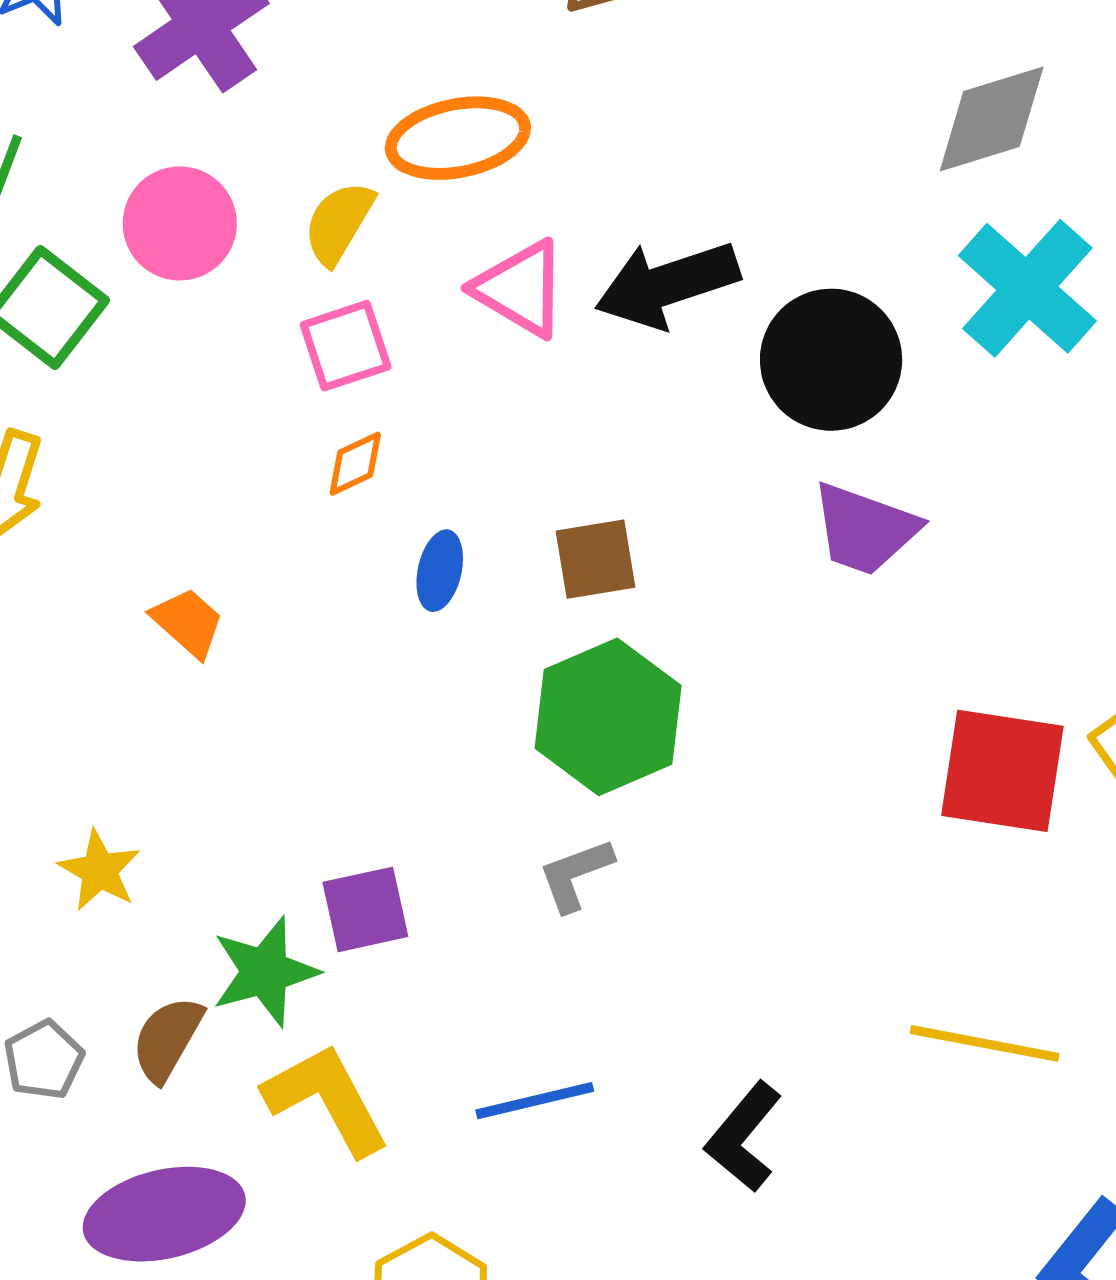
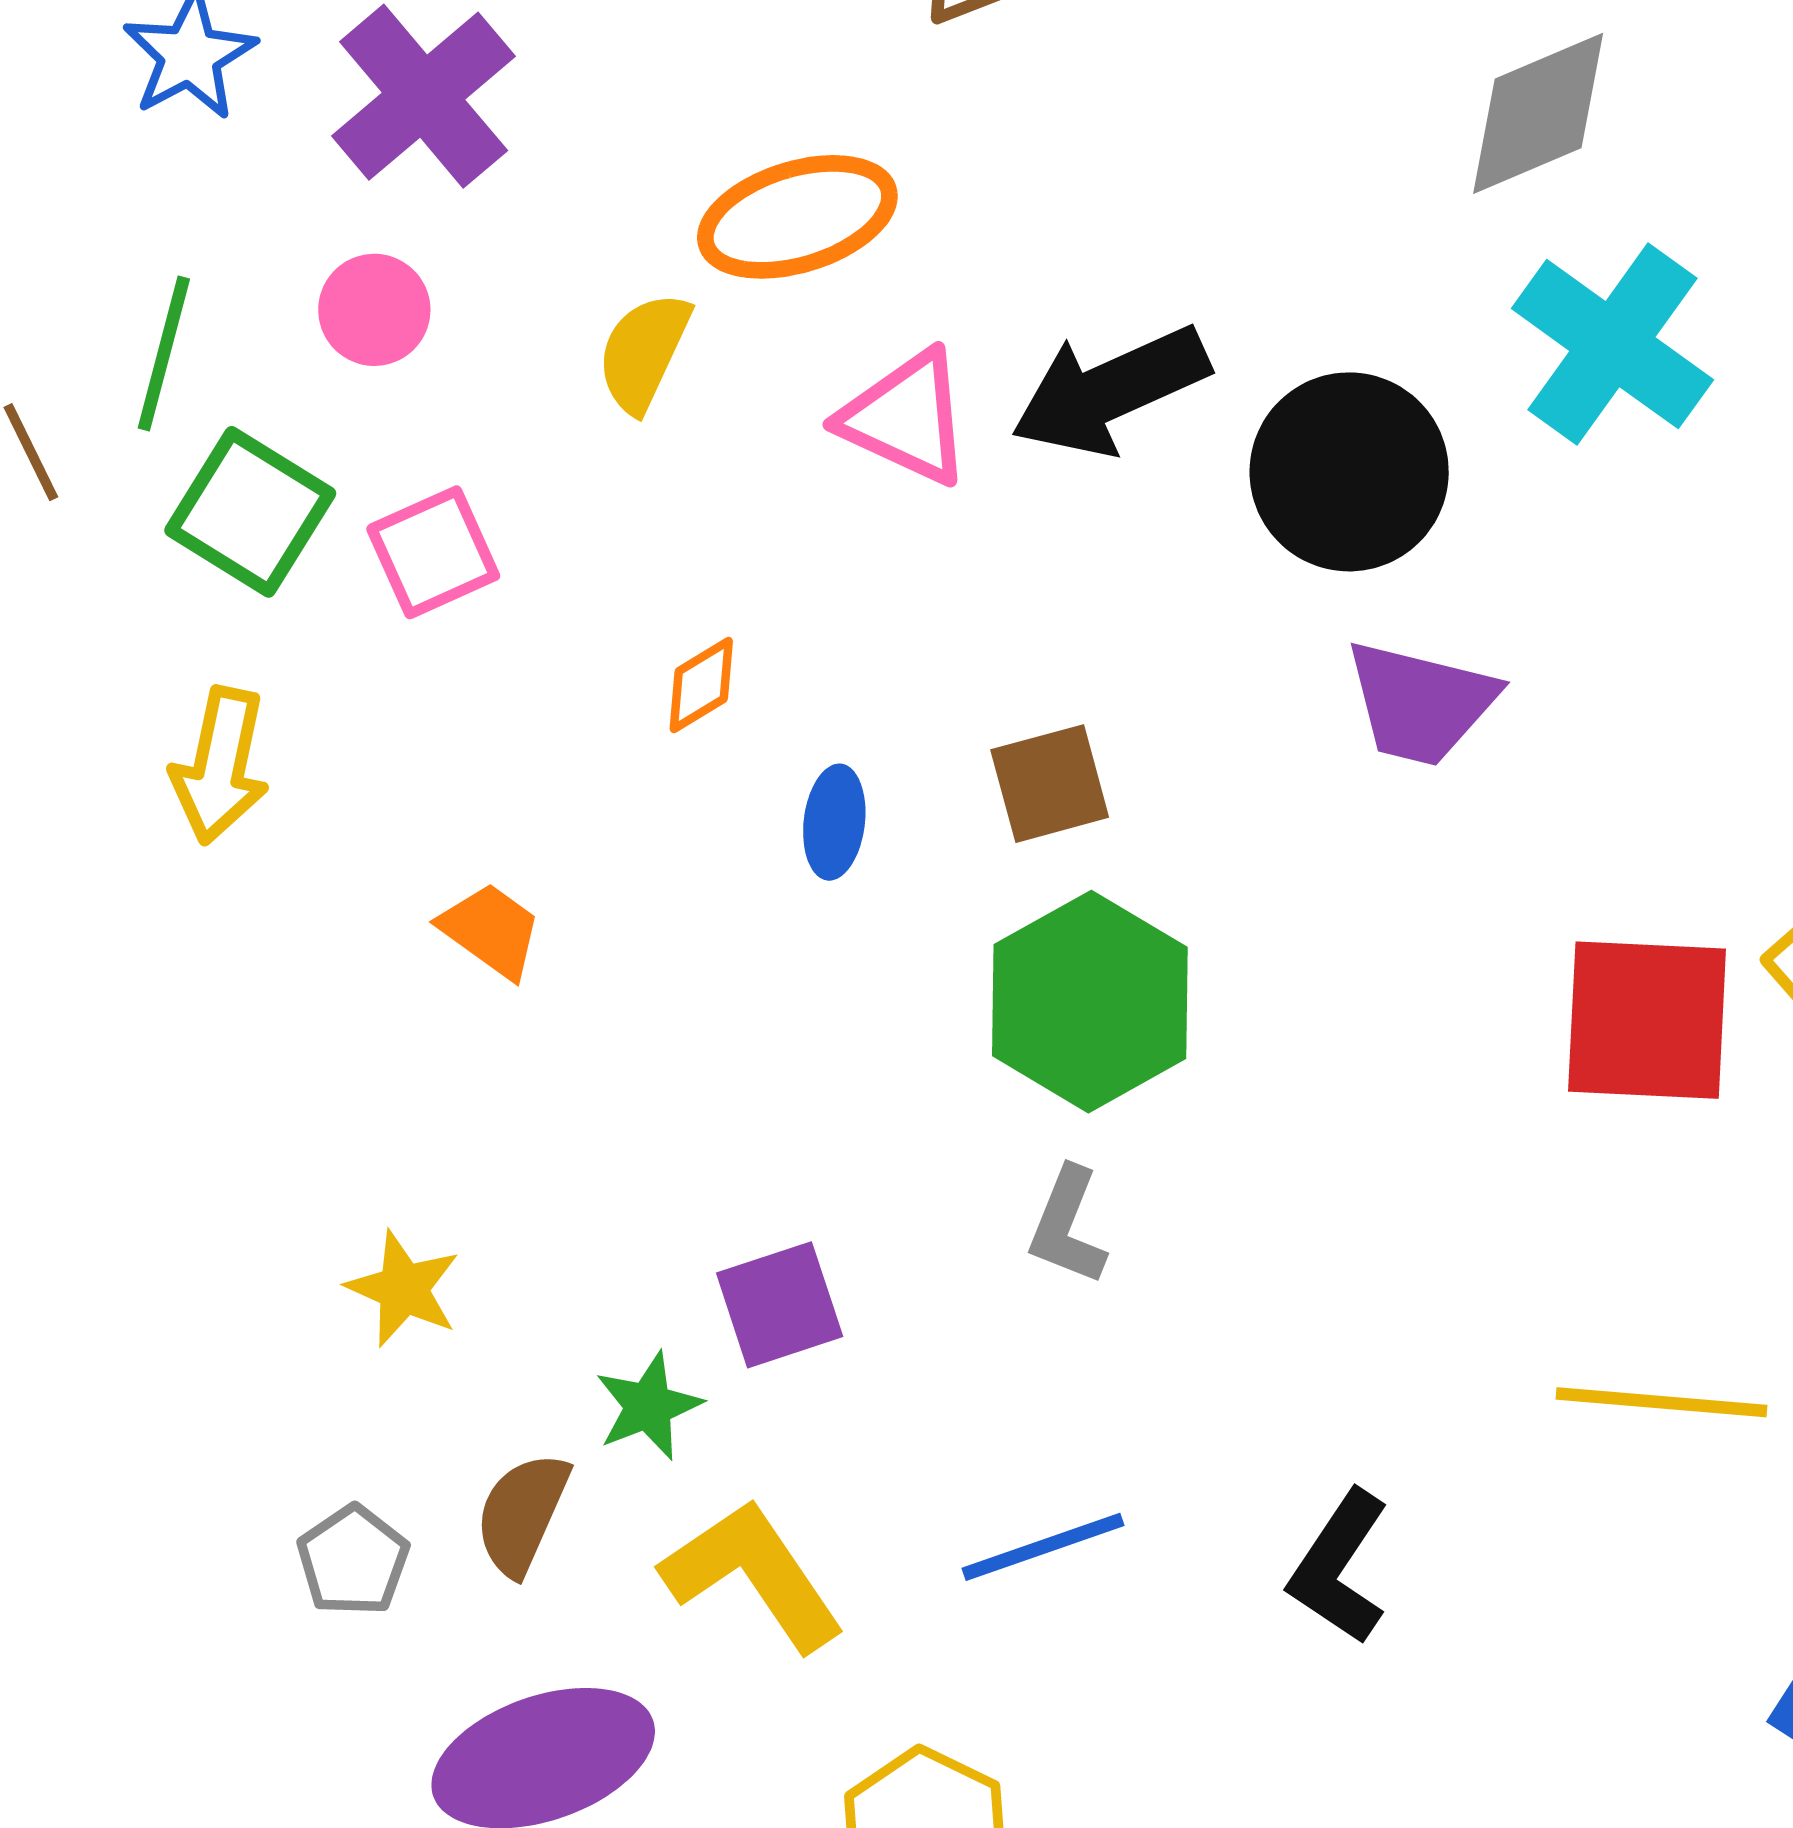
pink circle: (180, 223) -> (374, 310), moved, size x0.7
pink square: (346, 346) -> (433, 552), moved
gray L-shape: (576, 875) -> (1067, 1226), turned -42
green star: (265, 972) -> (648, 1406), size x0.7

